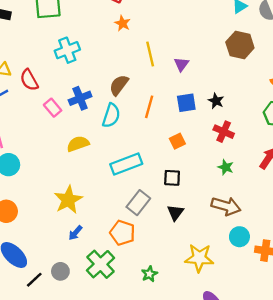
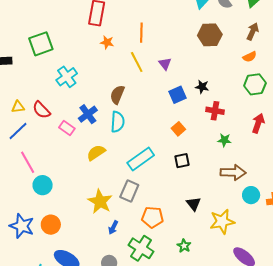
orange line: (149, 107) -> (141, 33), moved
gray rectangle: (138, 203) -> (129, 191), moved
black triangle: (175, 213) -> (194, 204), moved

